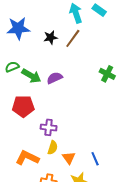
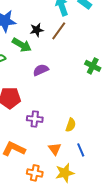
green arrow: (31, 76) -> (22, 45), moved
yellow semicircle: (53, 148) -> (71, 125), moved

